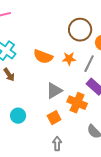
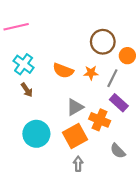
cyan circle: (18, 116) -> (36, 134), size x1.6
orange square: (54, 118) -> (75, 136), size x1.6

